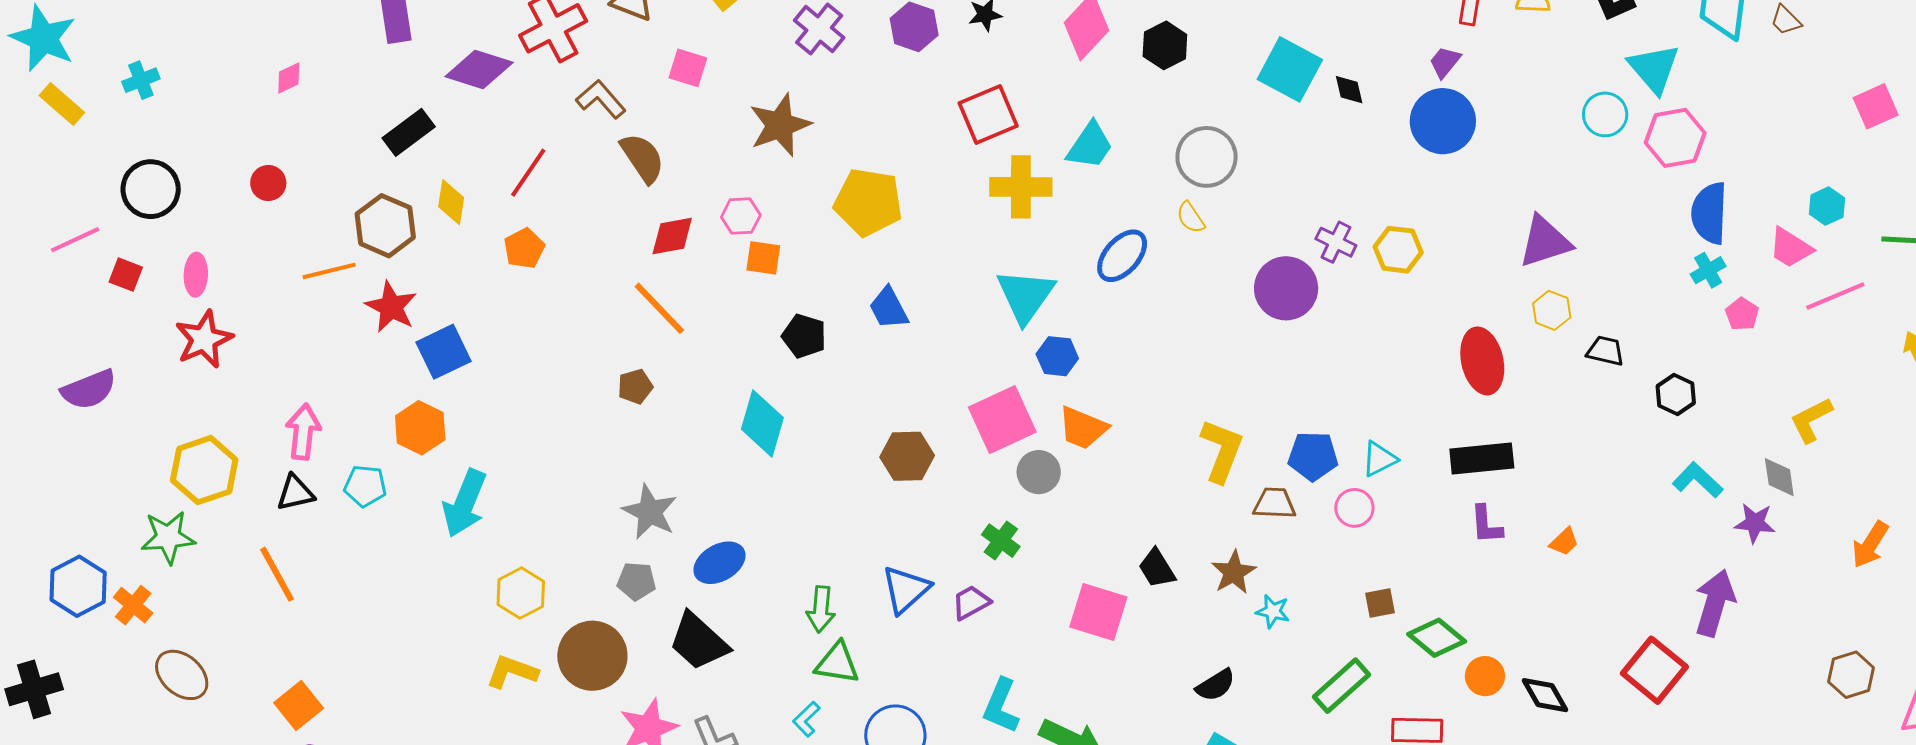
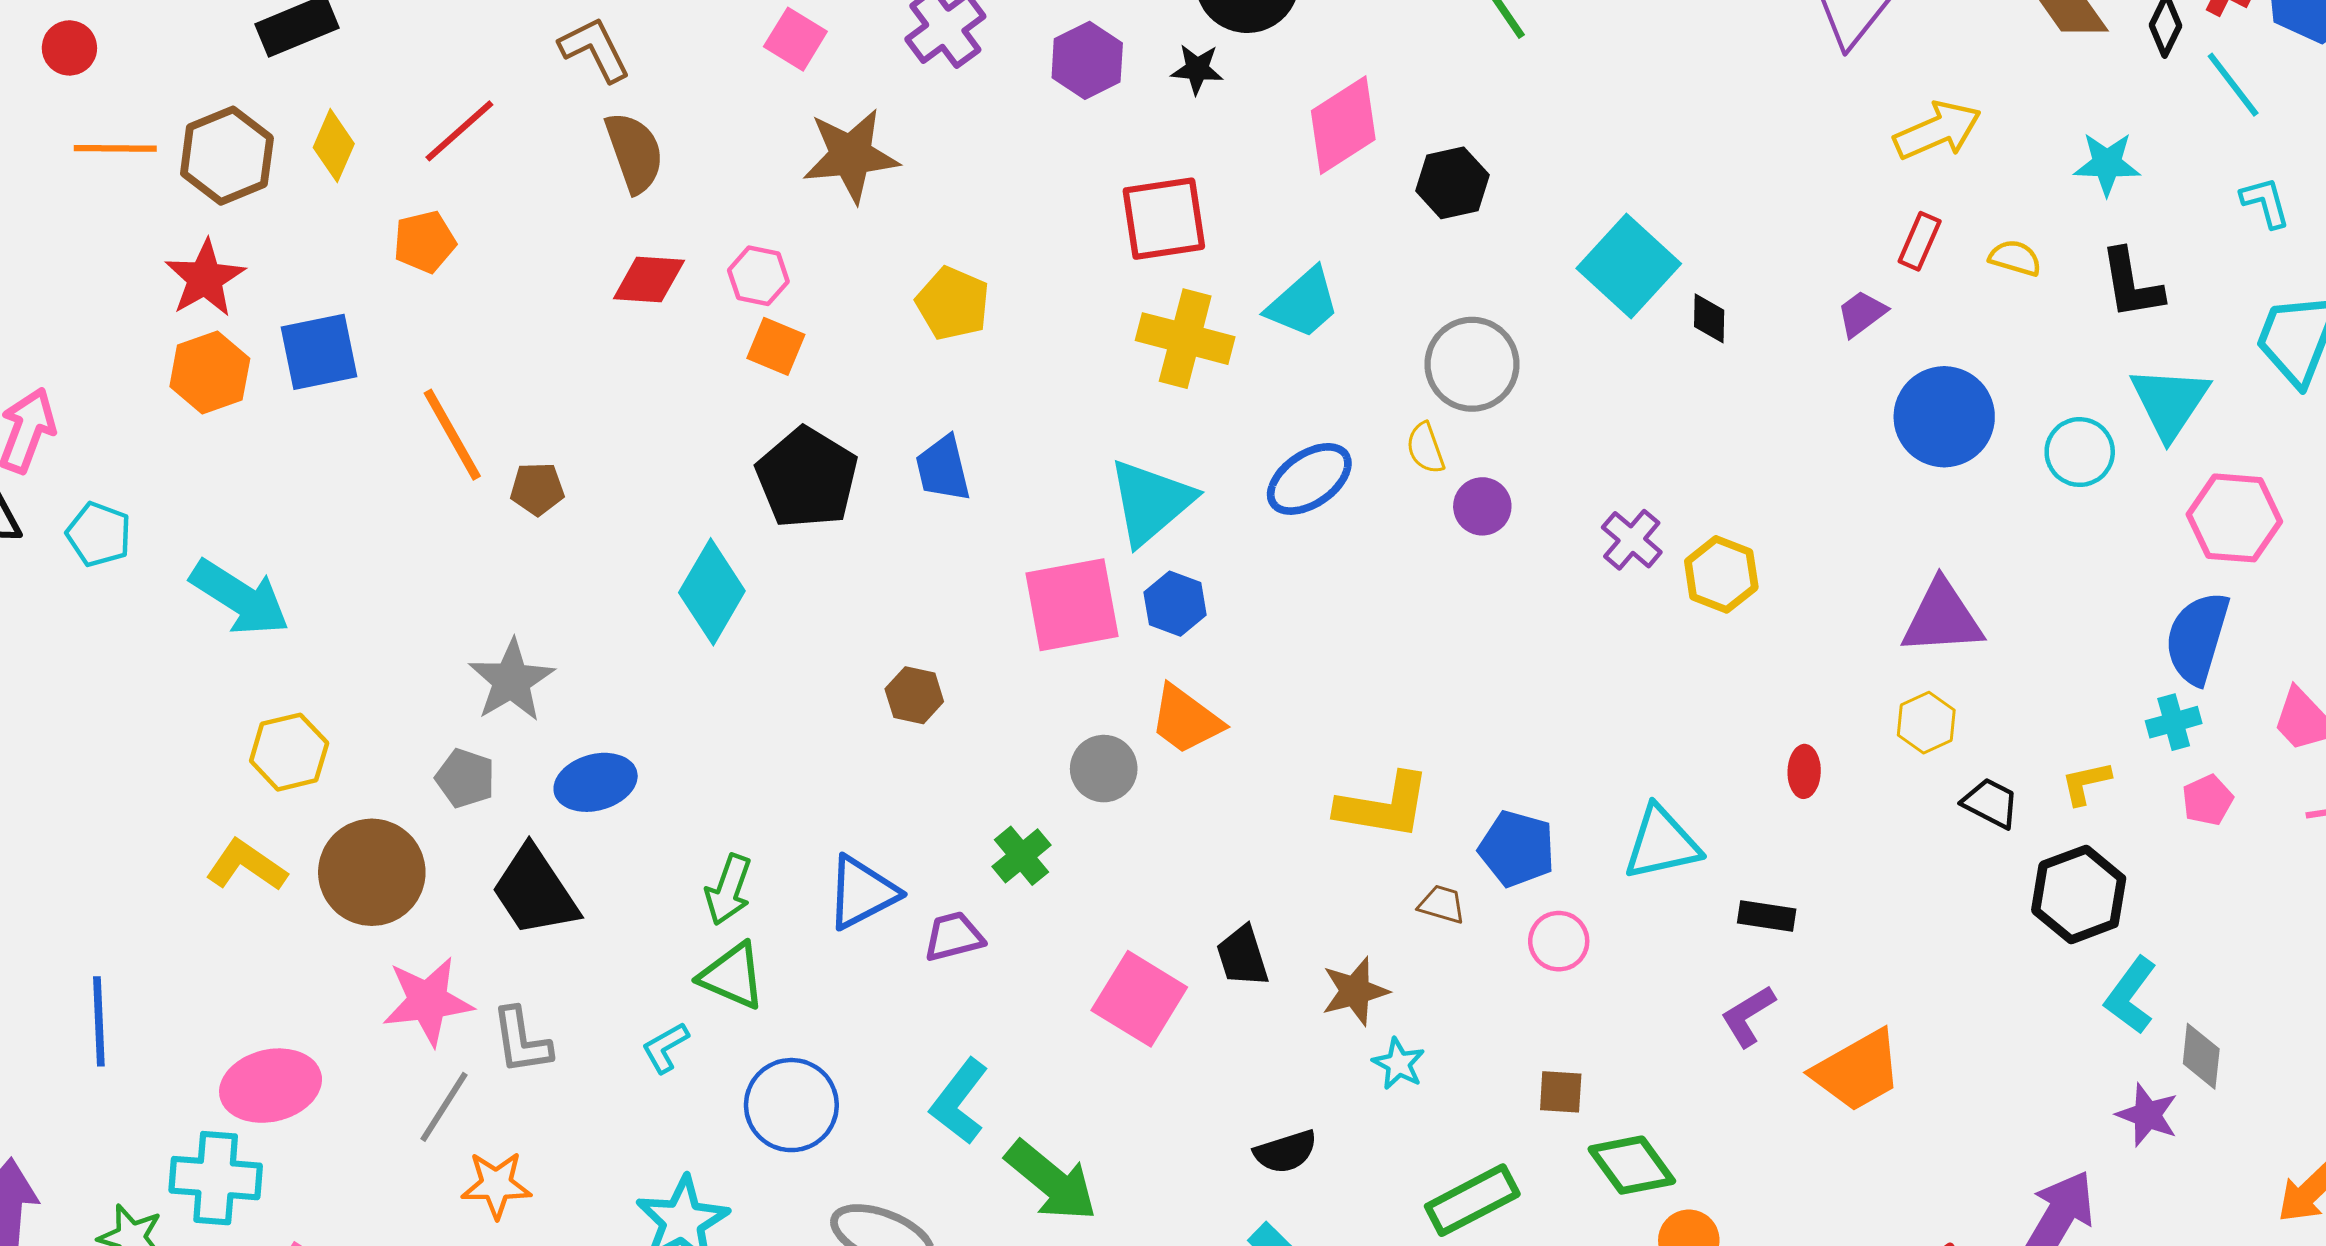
pink square: (688, 68) -> (795, 39), moved
blue circle: (1443, 121) -> (1944, 417), moved
pink hexagon: (1675, 138) -> (2234, 518), moved
yellow pentagon: (868, 202) -> (953, 303), size x0.7
orange line: (329, 271) -> (115, 148), moved
purple circle: (1286, 288) -> (1482, 506), moved, size x0.6
orange line: (659, 308) -> (452, 435), moved
black pentagon: (804, 336) -> (807, 478), size x1.5
blue square: (444, 352) -> (319, 352), moved
red ellipse: (1482, 361) -> (1804, 771), size x0.5
black hexagon: (1676, 395) -> (2079, 894), size x1.5
pink square: (1002, 420) -> (1072, 605), moved
yellow L-shape: (1811, 420) -> (2086, 783), moved, size x0.7
orange hexagon: (420, 428) -> (210, 372), moved
yellow L-shape: (1222, 451) -> (1383, 806), turned 64
brown hexagon: (907, 456) -> (914, 695), size x0.7
black rectangle: (1482, 458) -> (1767, 916), size x0.6
cyan triangle: (1379, 459) -> (1662, 843), moved, size x1.4
cyan L-shape: (1698, 480) -> (2131, 995), moved, turned -111
cyan arrow: (465, 503) -> (240, 598), turned -94
brown trapezoid: (1274, 503) -> (1442, 904), size x0.7
purple L-shape: (1486, 525) -> (1748, 1016), turned 48
orange trapezoid: (1564, 542) -> (1857, 1071), size x2.0

